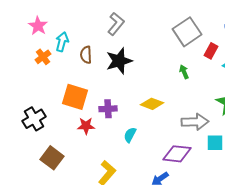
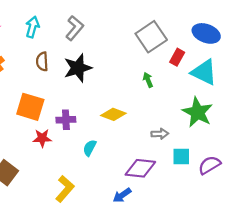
cyan arrow: (62, 42) -> (32, 27), moved
gray arrow: (195, 122) -> (160, 134), size x0.6

